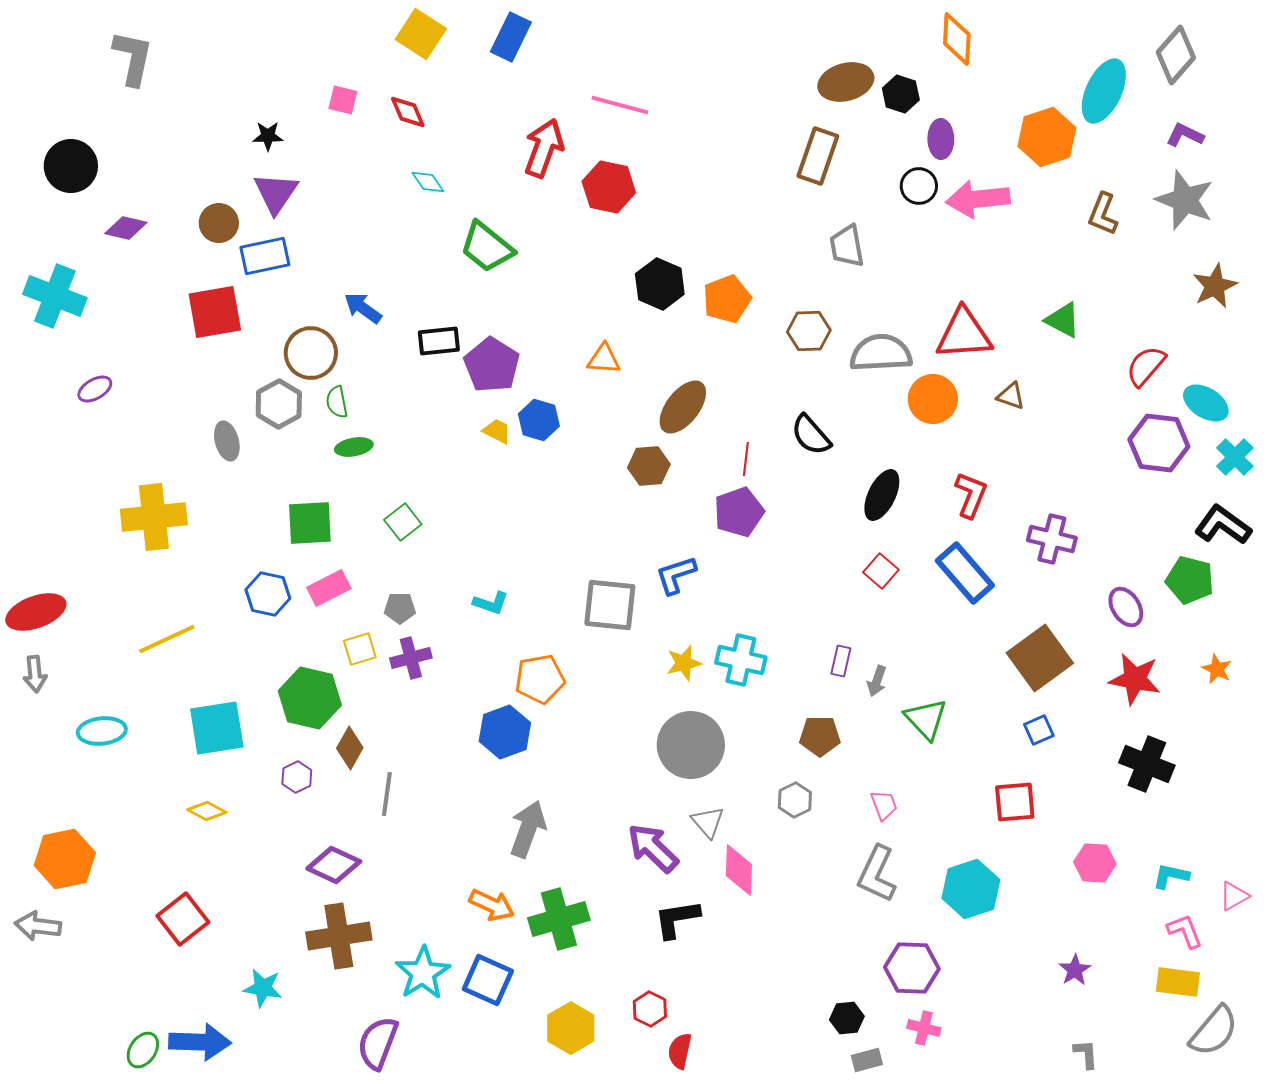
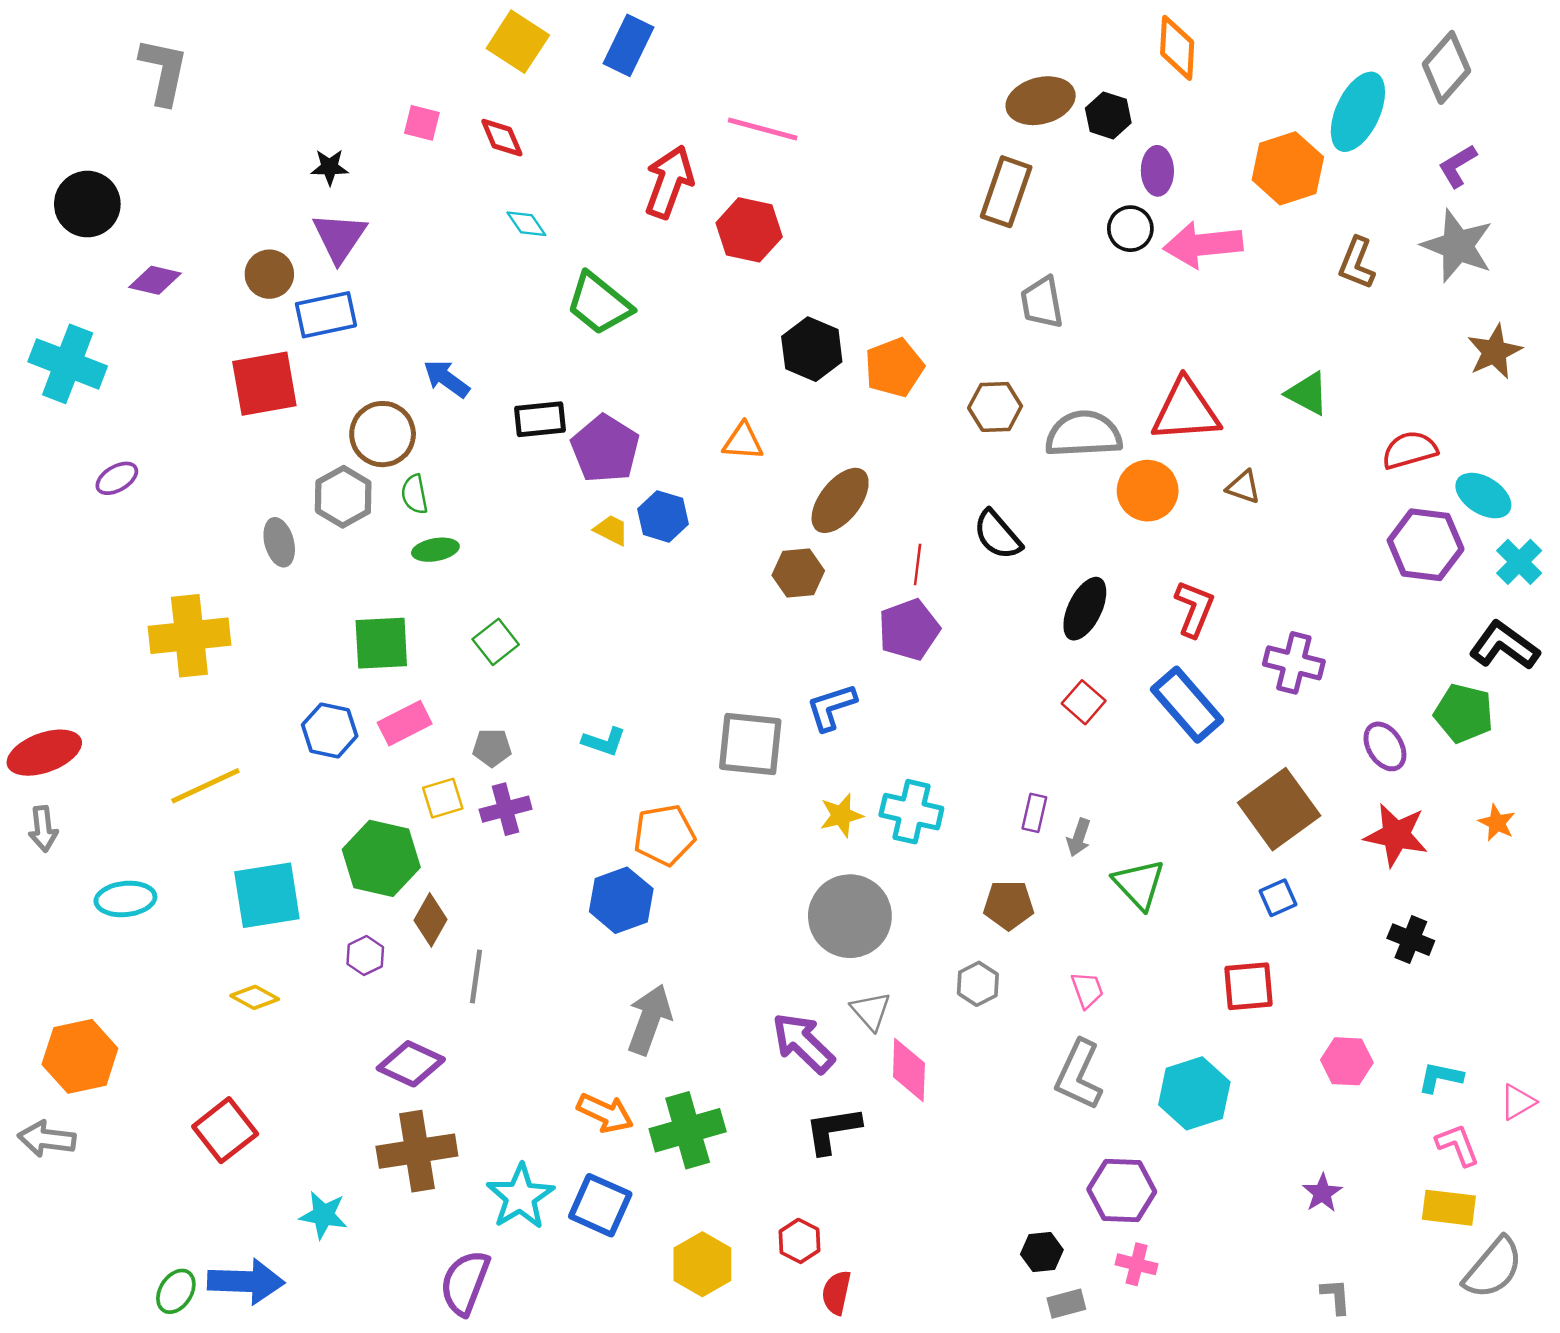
purple L-shape: (1185, 135) -> (1458, 166), turned -57
red semicircle: (1146, 366) -> (1410, 450), turned 33
black cross: (1147, 764) -> (1411, 940), size x0.7

